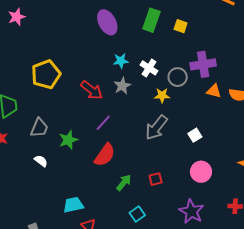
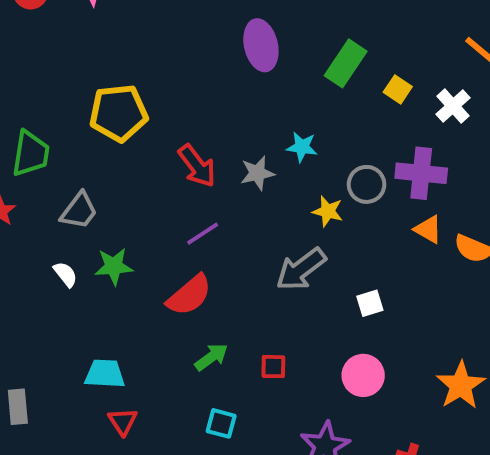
cyan star: (121, 61) -> (302, 147), moved
white cross: (149, 68) -> (453, 106), moved
green star: (68, 140) -> (114, 266), moved
cyan square: (137, 214) -> (221, 423), turned 35

